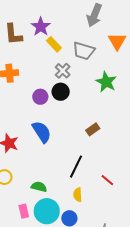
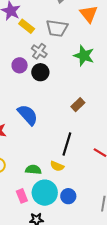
purple circle: (40, 97) -> (20, 65), moved
yellow semicircle: (78, 195) -> (57, 166), moved, turned -56

